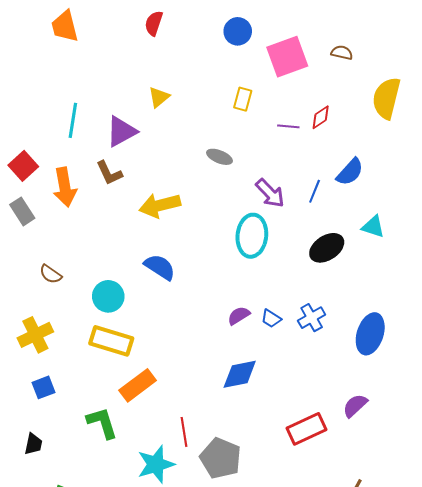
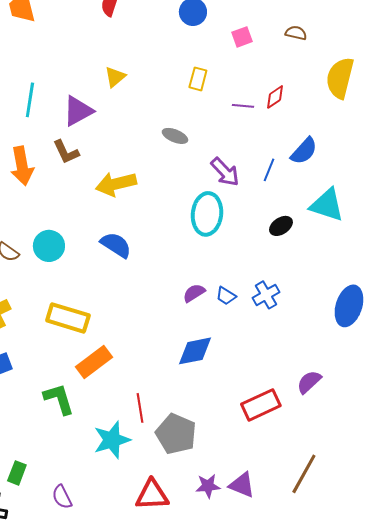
pink square: (287, 57) -> (242, 37), size x0.5
cyan triangle: (373, 227) -> (327, 205), size x1.5
black ellipse: (327, 248) -> (281, 226), size x0.7
cyan circle: (108, 296) -> (49, 246), moved
blue ellipse: (370, 334) -> (349, 306), moved

